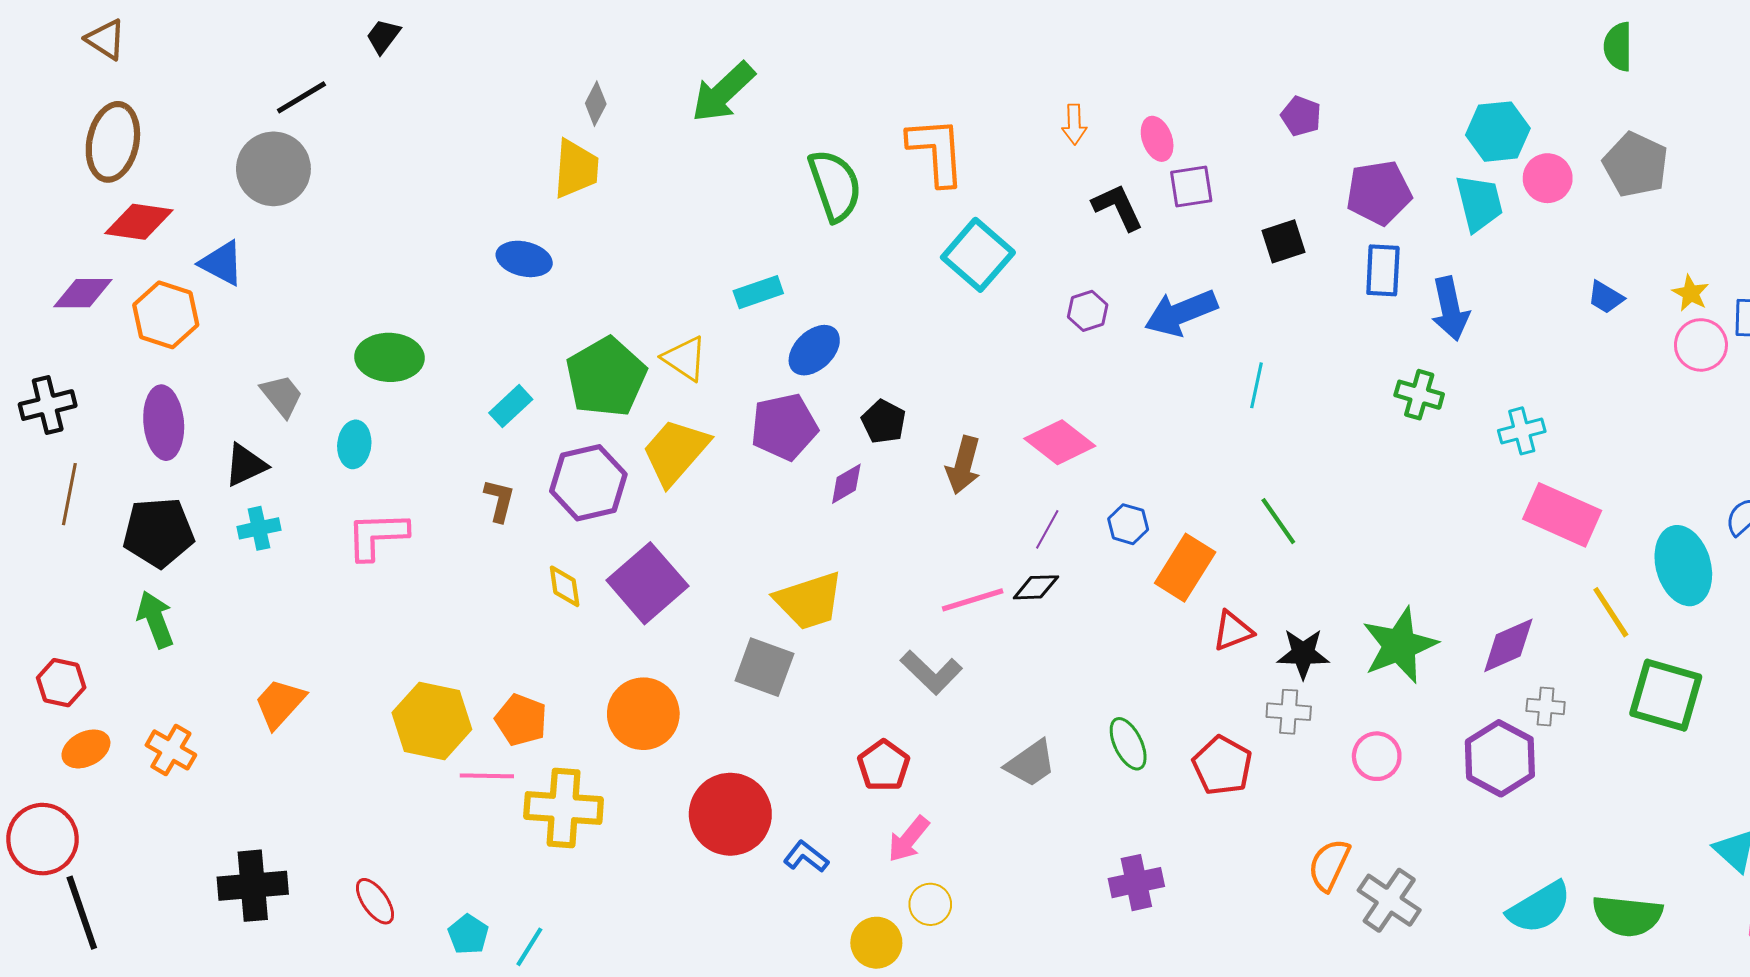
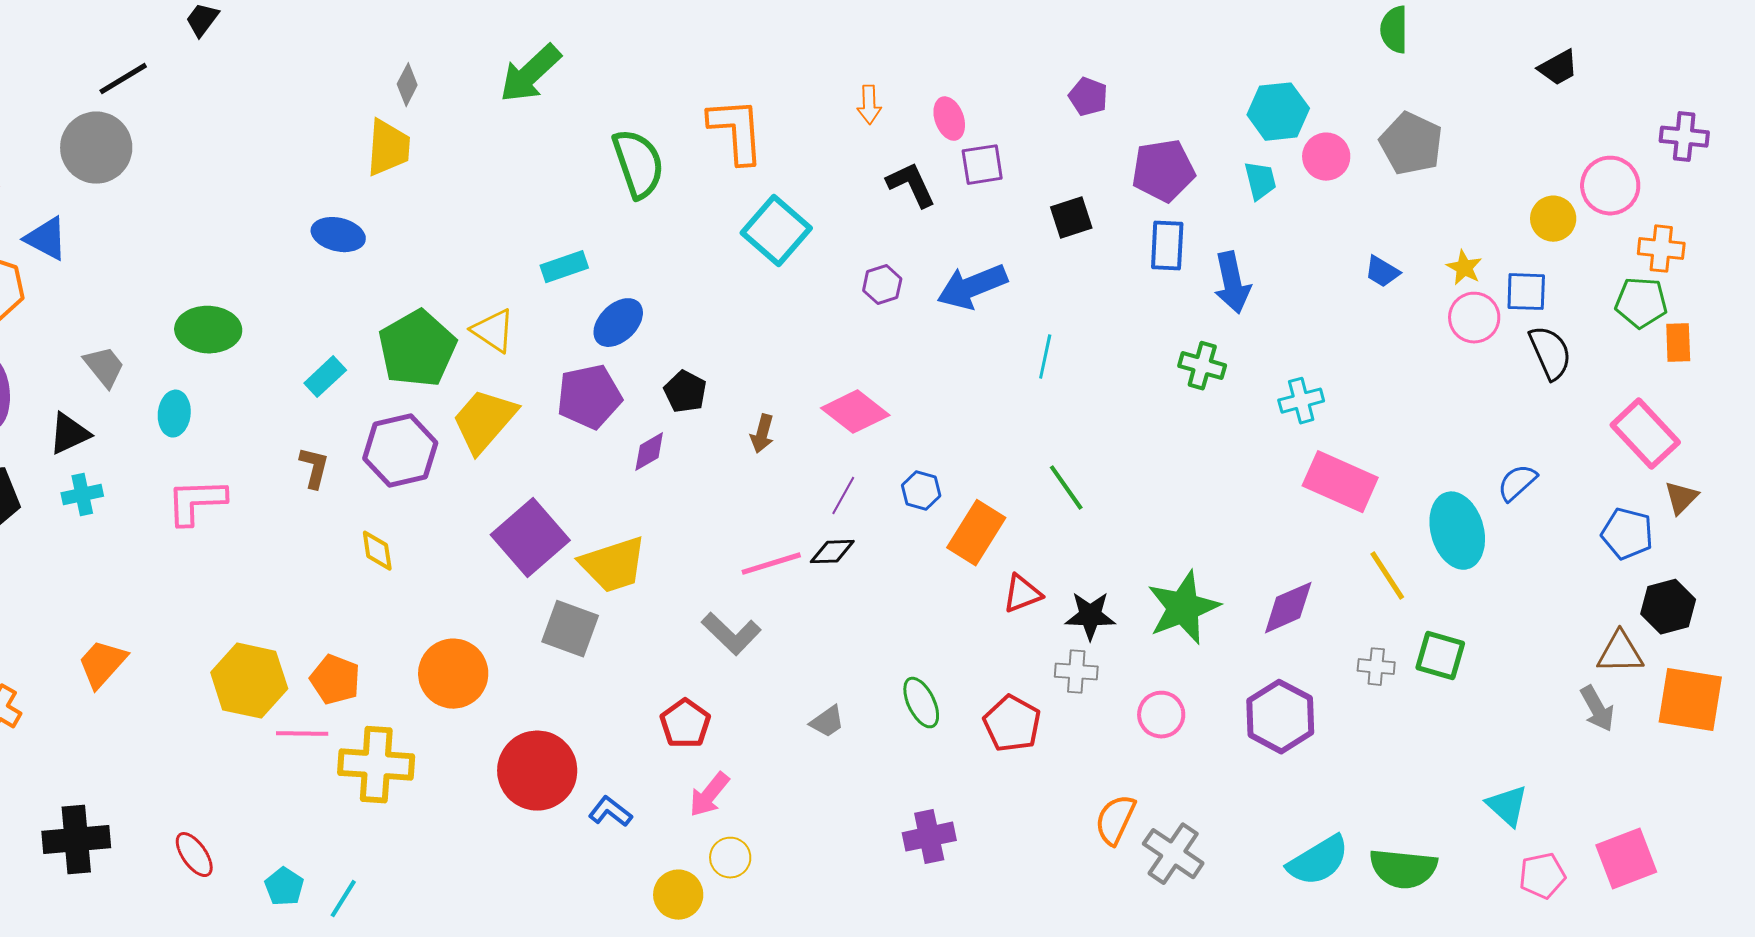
cyan trapezoid: (1479, 203) -> (1260, 181), size x0.7
brown arrow: (963, 465) -> (762, 434), size x0.7
purple square: (647, 583) -> (530, 538), moved
green square: (1666, 695) -> (1440, 656), size x0.7
gray cross: (1546, 706) -> (1376, 667), moved
gray trapezoid: (1031, 763) -> (827, 722), size x0.7

